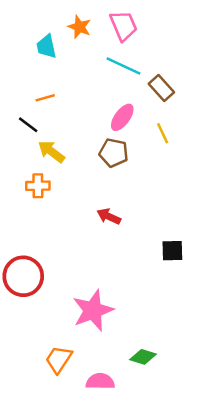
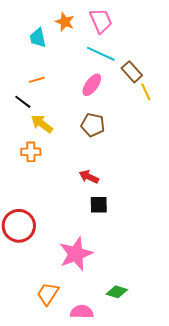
pink ellipse: (122, 117) -> (92, 85), moved
yellow line: (163, 133) -> (146, 92), moved
black square: (172, 251) -> (99, 205), moved

